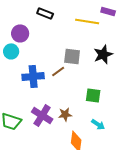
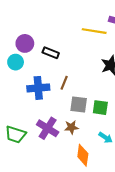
black rectangle: (45, 13) -> (51, 53), moved
gray square: (72, 56) -> (79, 104), moved
brown line: (58, 71) -> (64, 83), turned -32

